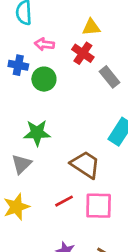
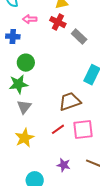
green circle: (44, 79) -> (26, 63), moved
green star: (37, 133) -> (18, 84), moved
brown trapezoid: (85, 165) -> (70, 101), turned -45

